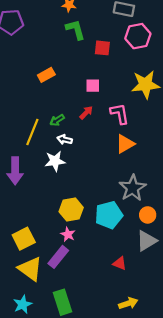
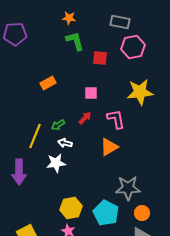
orange triangle: (125, 144) -> (109, 147), moved
gray star: (133, 188) -> (128, 188), turned 30
cyan pentagon: (109, 215) -> (106, 213), turned -30

